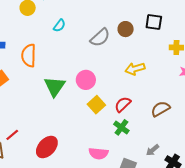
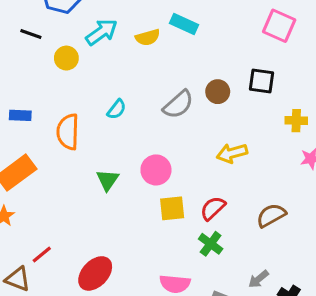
cyan semicircle: (59, 26) -> (117, 109), moved
green triangle: (55, 86) -> (108, 180), size x0.7
yellow square: (96, 105) -> (172, 208), turned 36

